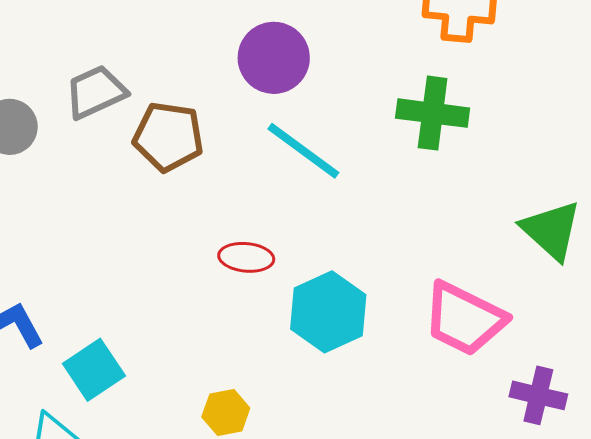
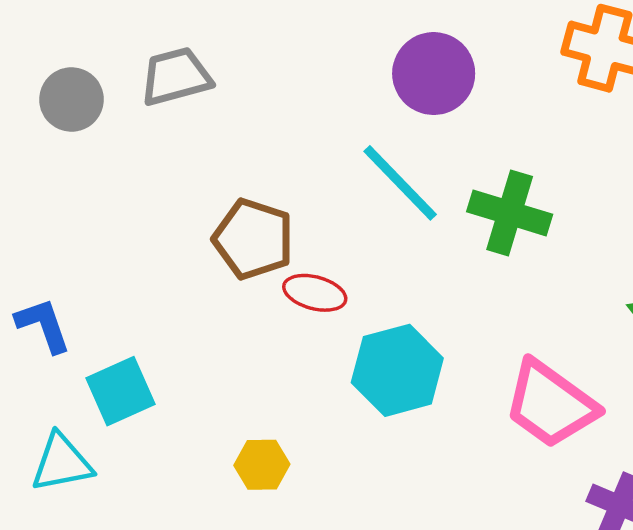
purple circle: (274, 58) -> (434, 74), moved
green cross: (433, 113) -> (510, 213), moved
brown pentagon: (168, 137) -> (253, 239), moved

